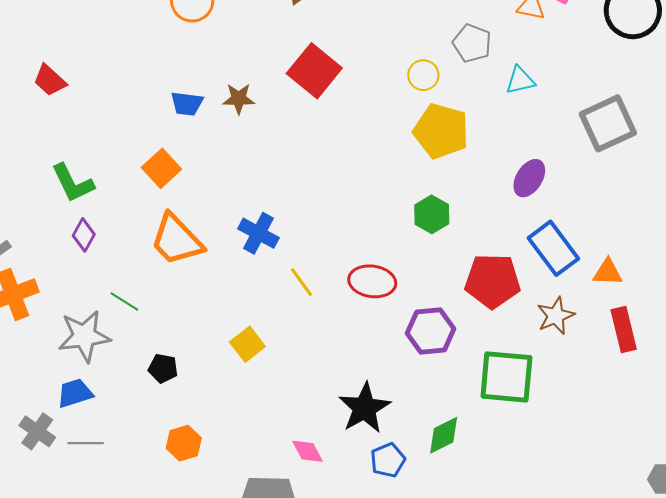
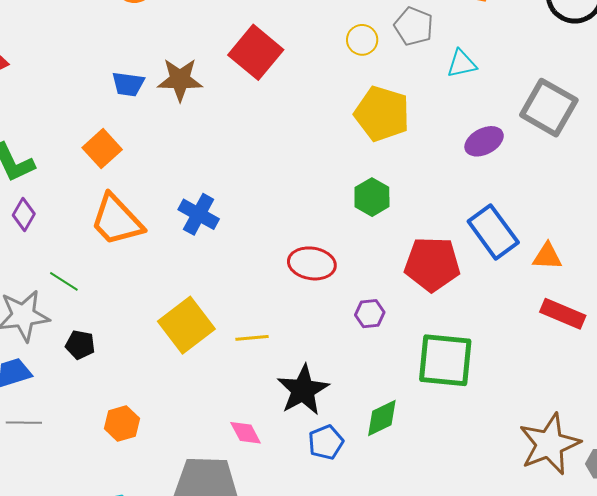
yellow circle: (423, 75) -> (362, 40), moved
brown star: (239, 99) -> (180, 80), size x1.4
gray square: (608, 123) -> (549, 108), turned -36
purple ellipse: (529, 178) -> (484, 141), moved, turned 30
yellow line: (302, 282) -> (252, 338), moved, turned -60
brown star: (556, 316) -> (549, 444), moved, size x1.6
red rectangle: (624, 329) -> (563, 314), turned -54
purple hexagon: (431, 331) -> (370, 314), size x0.6
yellow square: (247, 344) -> (186, 325), size x1.6
black pentagon: (163, 368) -> (80, 345), moved

